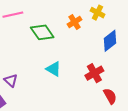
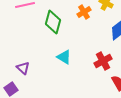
green diamond: (42, 32) -> (53, 22), turned 50

